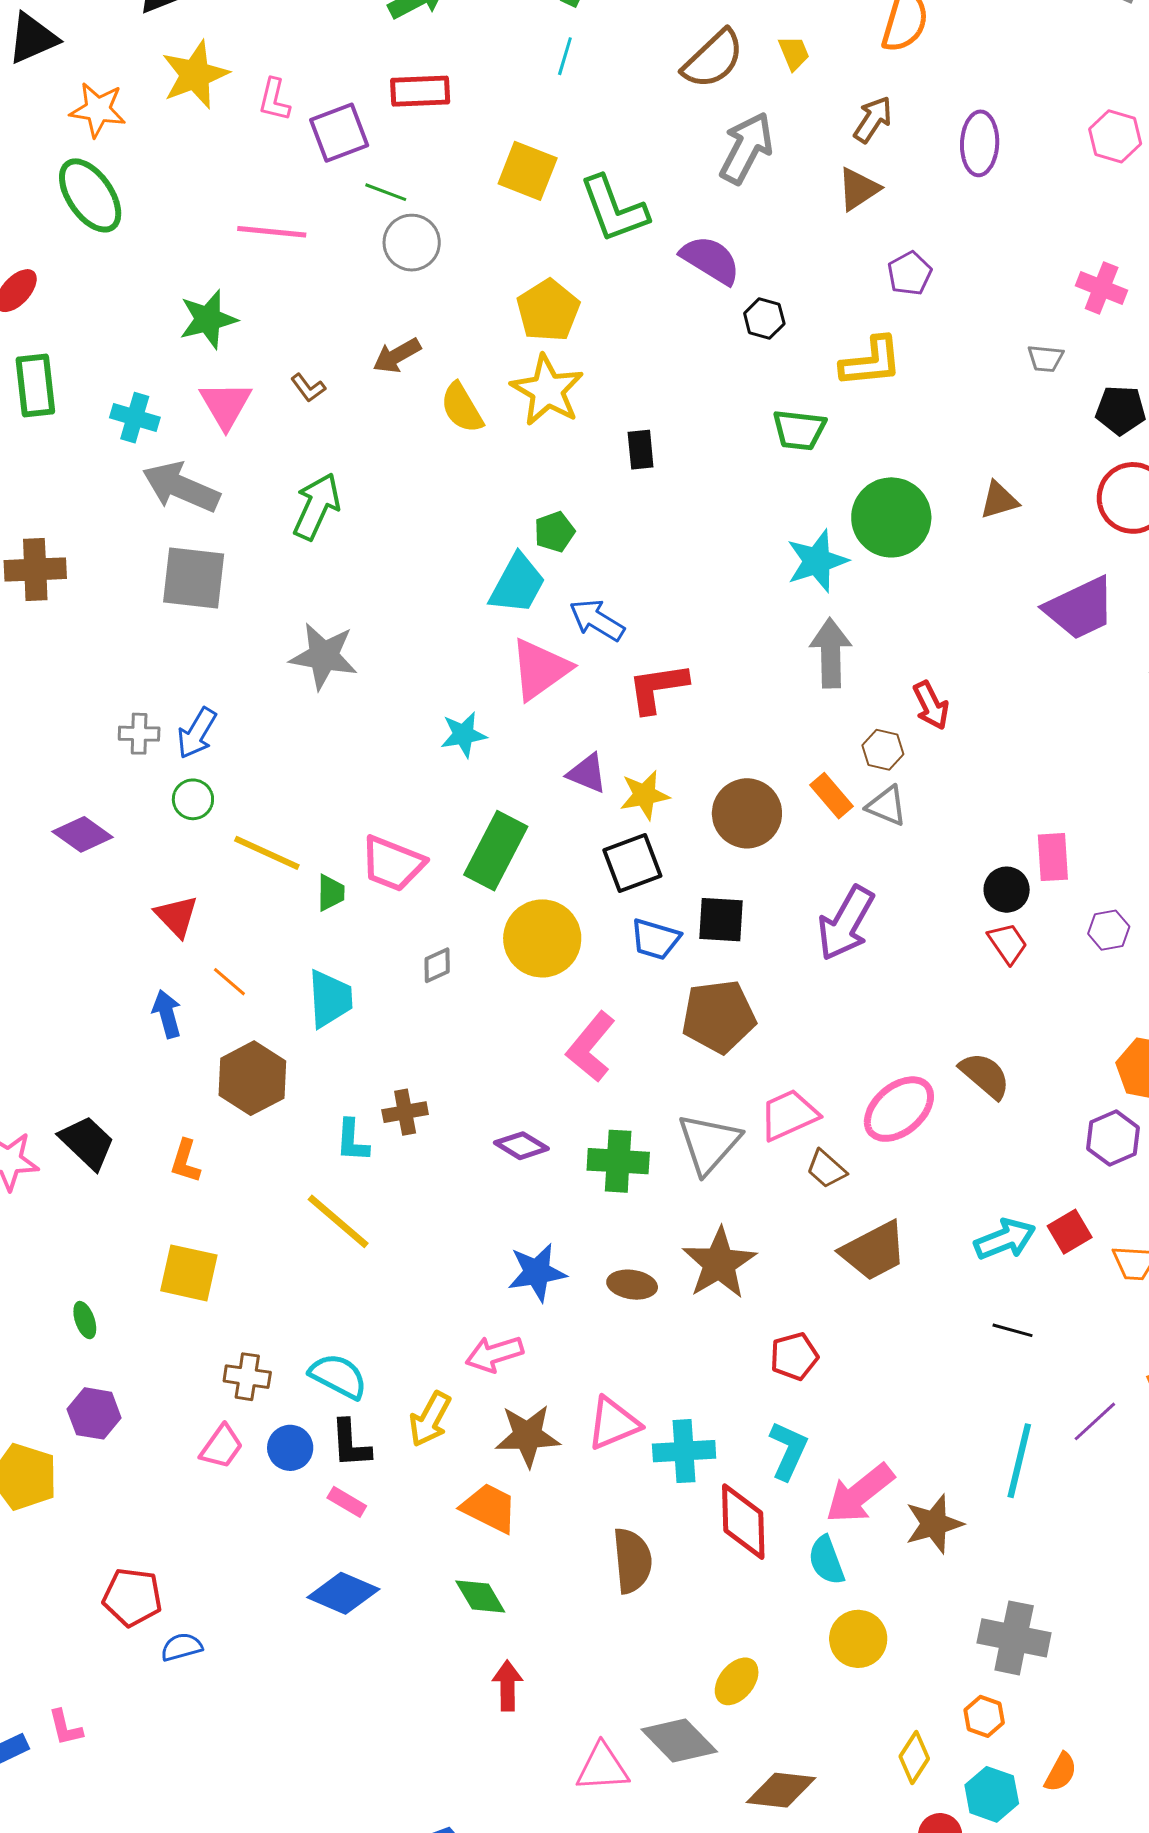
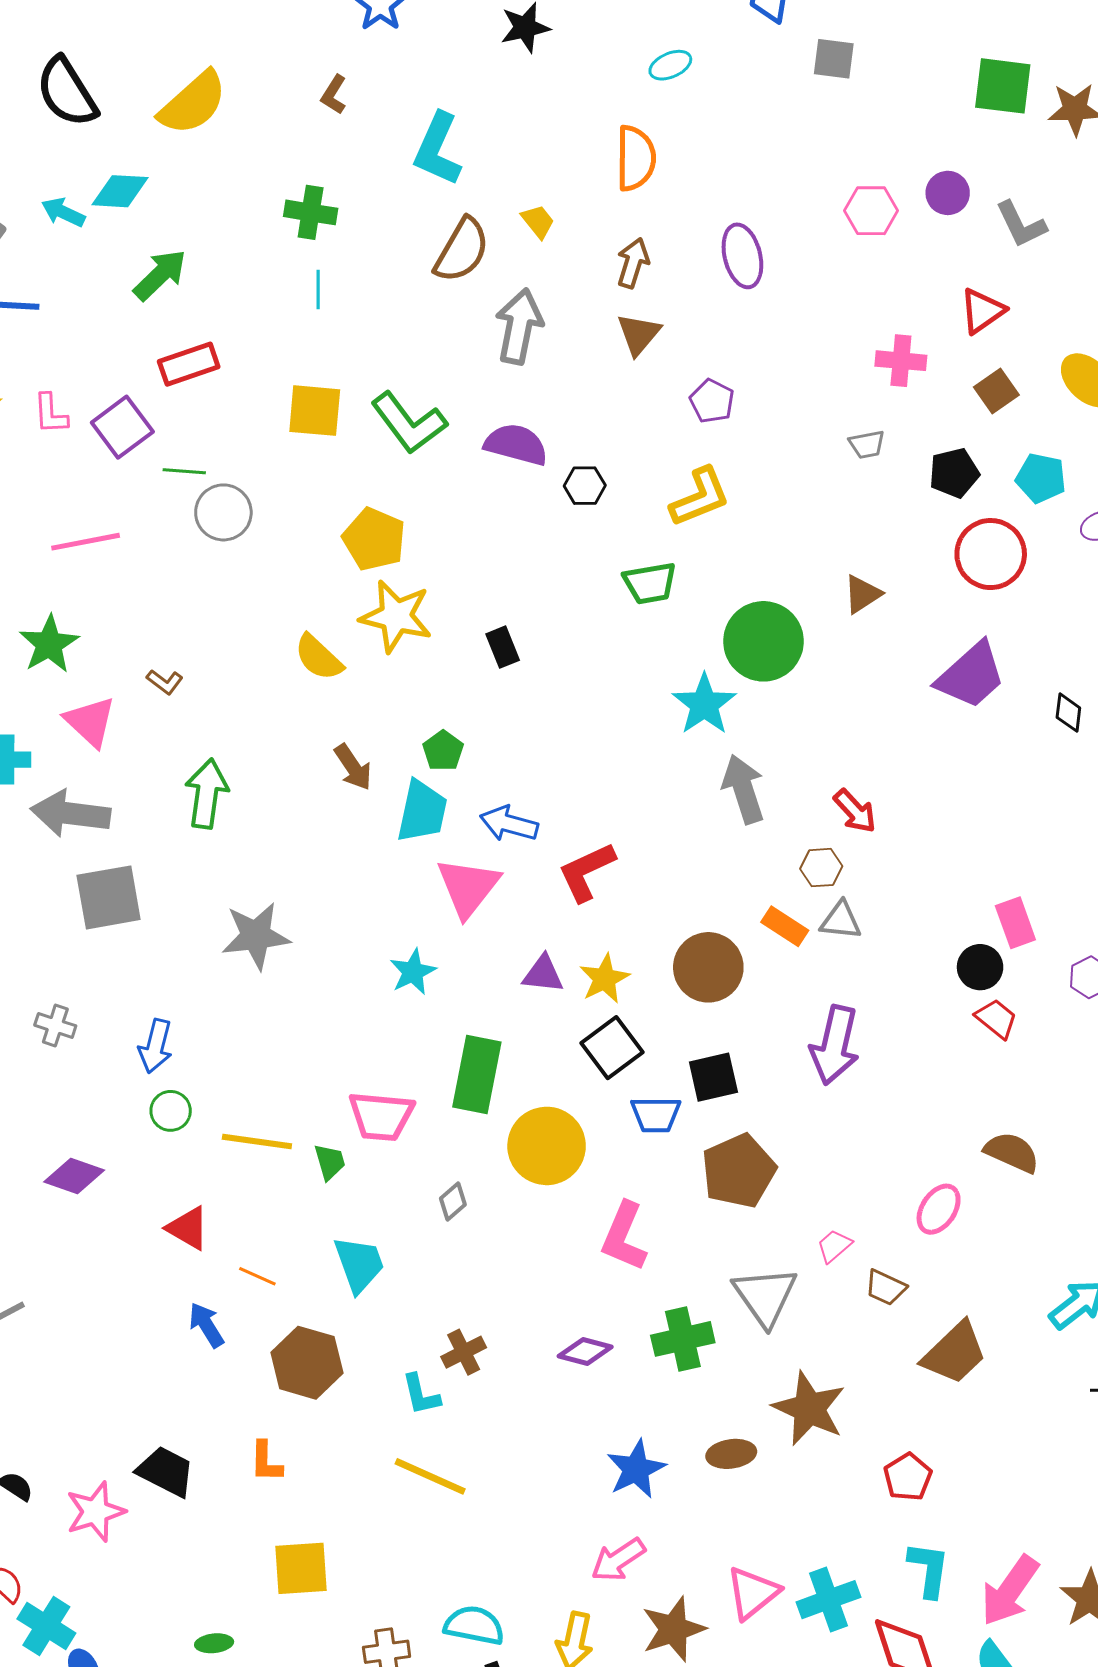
brown arrow: (397, 356) -> (353, 767), moved, turned -78
gray cross: (139, 734) -> (55, 1026), moved, turned 33
pink ellipse: (899, 1109) -> (939, 1209), size x0.7
pink trapezoid: (789, 1115) -> (834, 1246), size x0.6
green ellipse: (85, 1320) -> (214, 1643), turned -60

